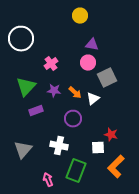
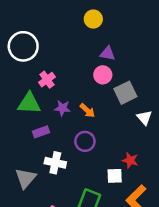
pink cross: (51, 64) -> (47, 80), moved
green triangle: (26, 87) -> (29, 103), turned 50
white triangle: (93, 99) -> (144, 118), moved, turned -32
white cross: (59, 146) -> (55, 163), moved

